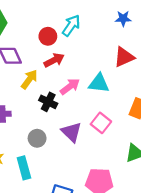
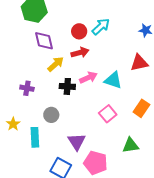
black cross: (48, 102) -> (67, 86), turned -35
purple triangle: (72, 132) -> (77, 142), moved

